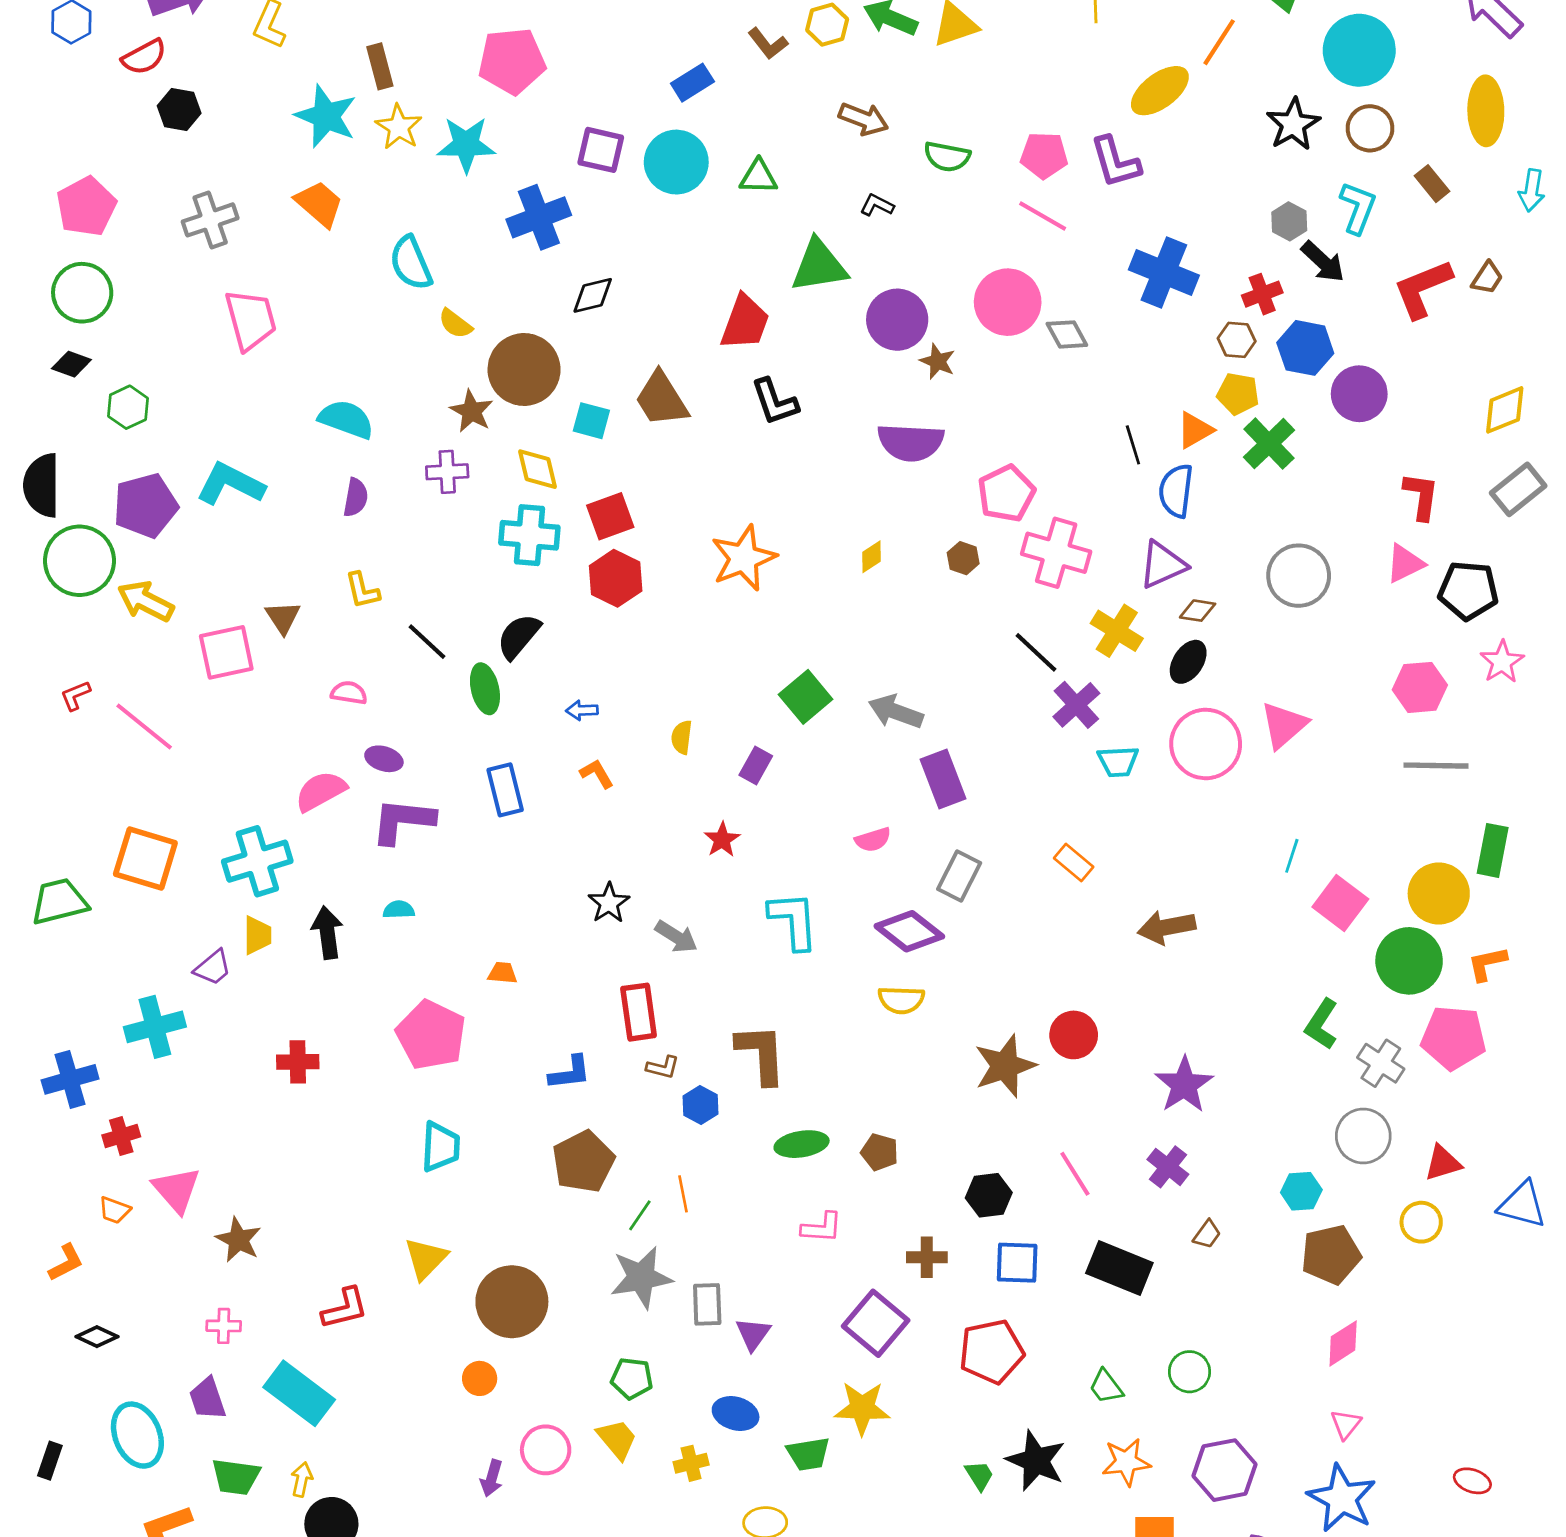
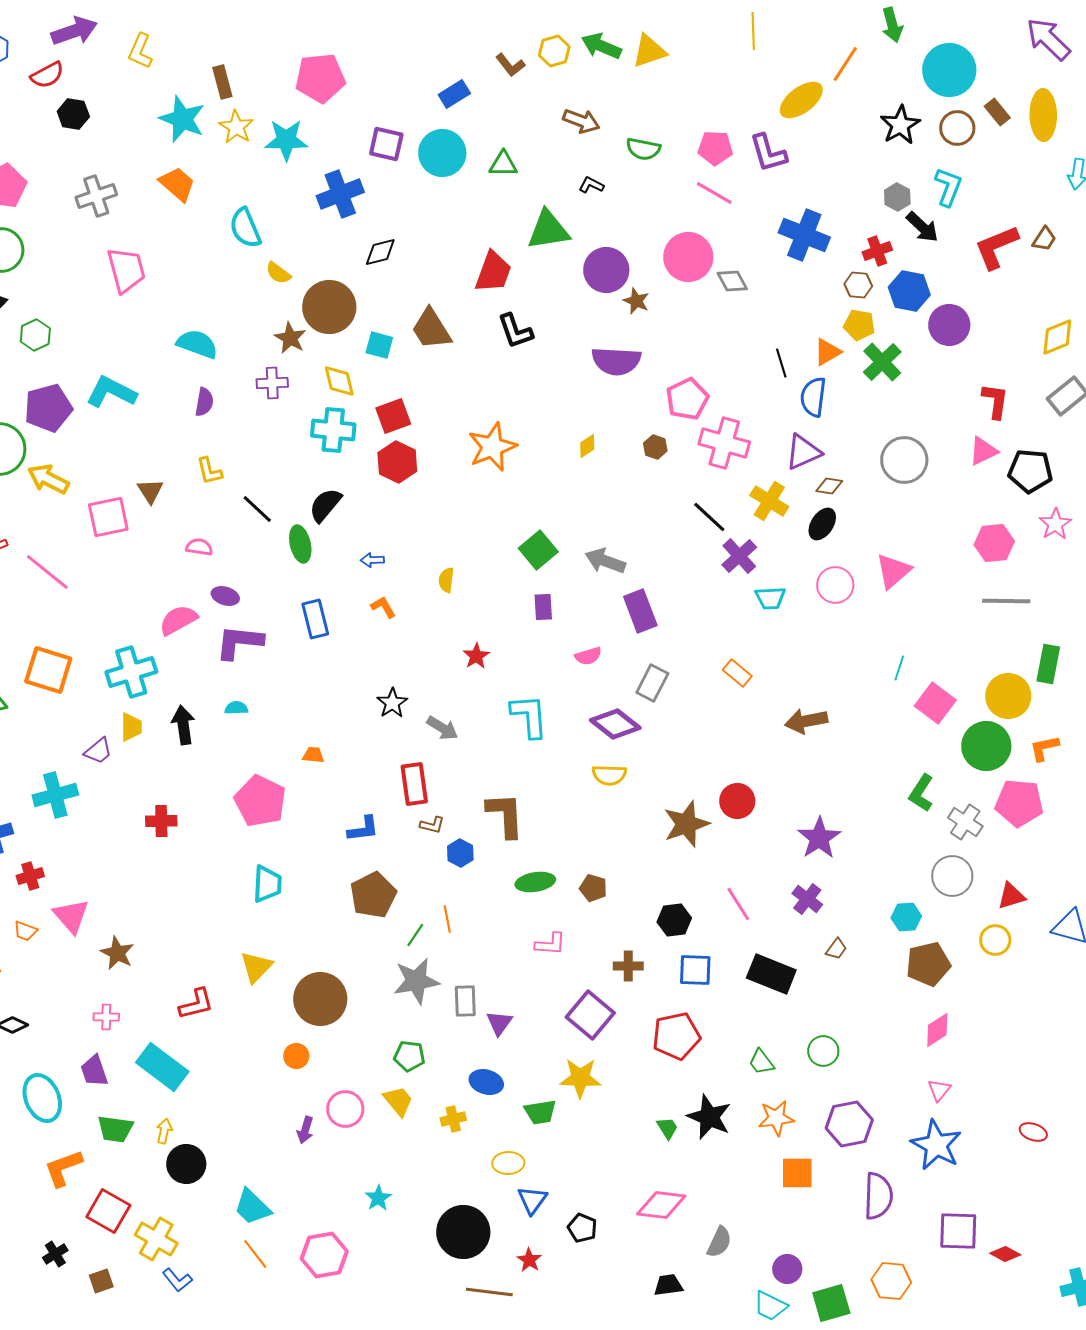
brown rectangle: (1432, 184) -> (997, 112), moved
pink circle: (1206, 744) -> (835, 585), size x0.7
purple rectangle: (756, 766) -> (543, 607), moved, turned -32

